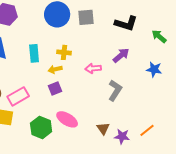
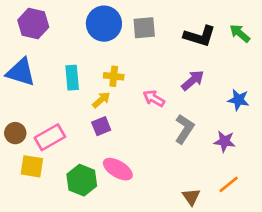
green arrow: (159, 36) -> (240, 33), moved
pink arrow: (93, 68) -> (154, 98), turned 35
yellow arrow: (55, 69) -> (101, 100), turned 152
brown triangle: (103, 128) -> (191, 197), moved
purple star: (122, 136) -> (225, 141), moved

